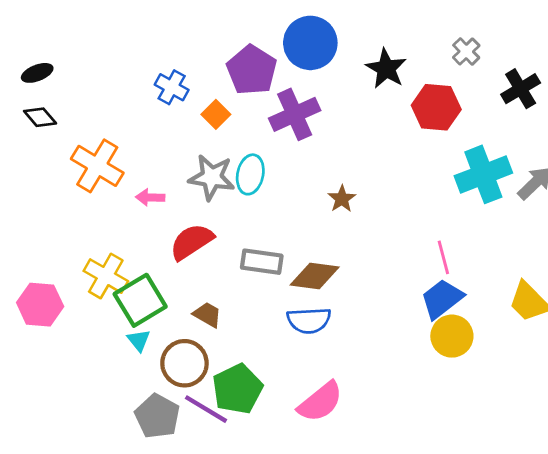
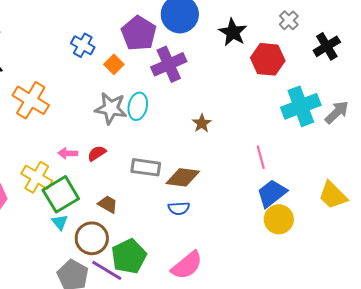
pink arrow: (150, 197) -> (68, 153), moved
red semicircle: (192, 242) -> (97, 153), size x0.6
pink line: (443, 257) -> (261, 157), moved
blue semicircle: (309, 320) -> (179, 208), size x0.7

